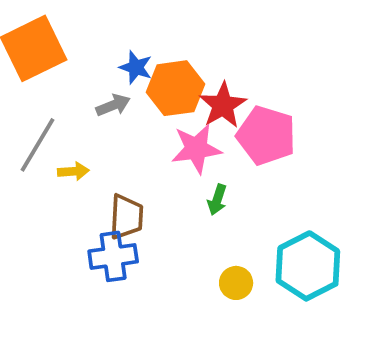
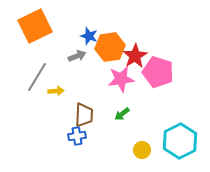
green arrow: (217, 200) -> (122, 114), moved, turned 35
blue cross: (113, 256) -> (77, 136), size x0.7

